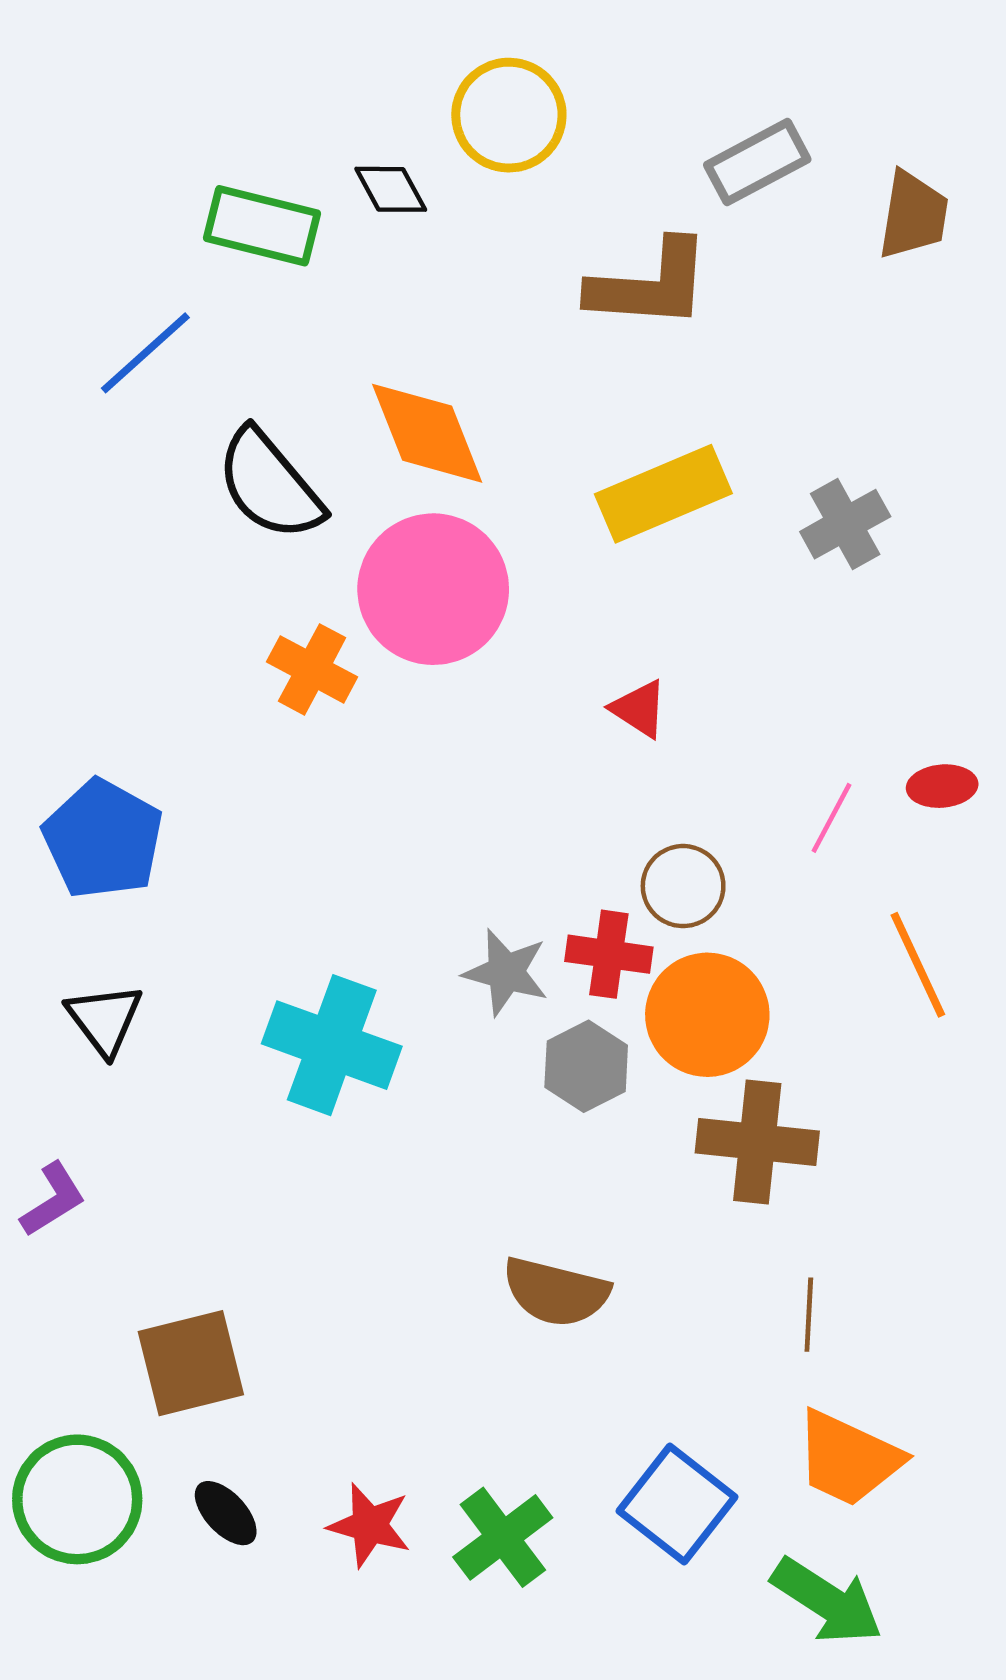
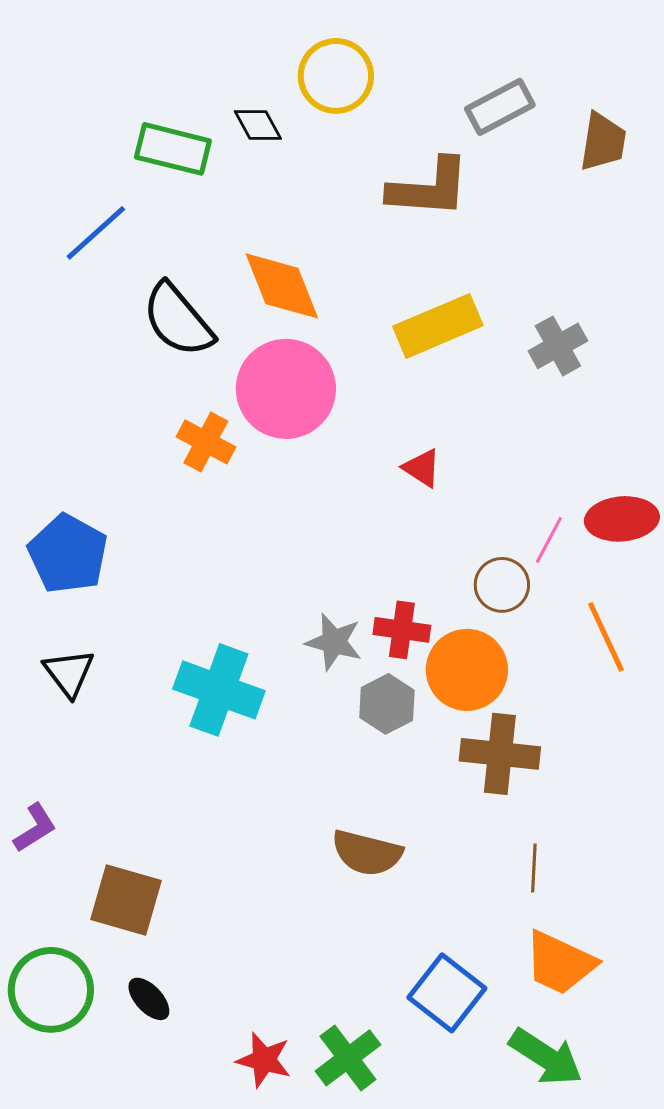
red ellipse: (942, 786) -> (622, 519), size x1.6
brown circle: (683, 886) -> (502, 585), moved
purple L-shape: (53, 1200) -> (35, 828), moved
brown square: (191, 1363) -> (126, 900), turned 30
red star: (370, 1525) -> (264, 1060), moved
green cross: (503, 1537) -> (348, 1058), moved

